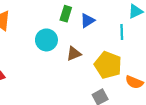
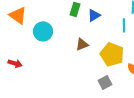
cyan circle: (46, 40) -> (43, 31), moved

